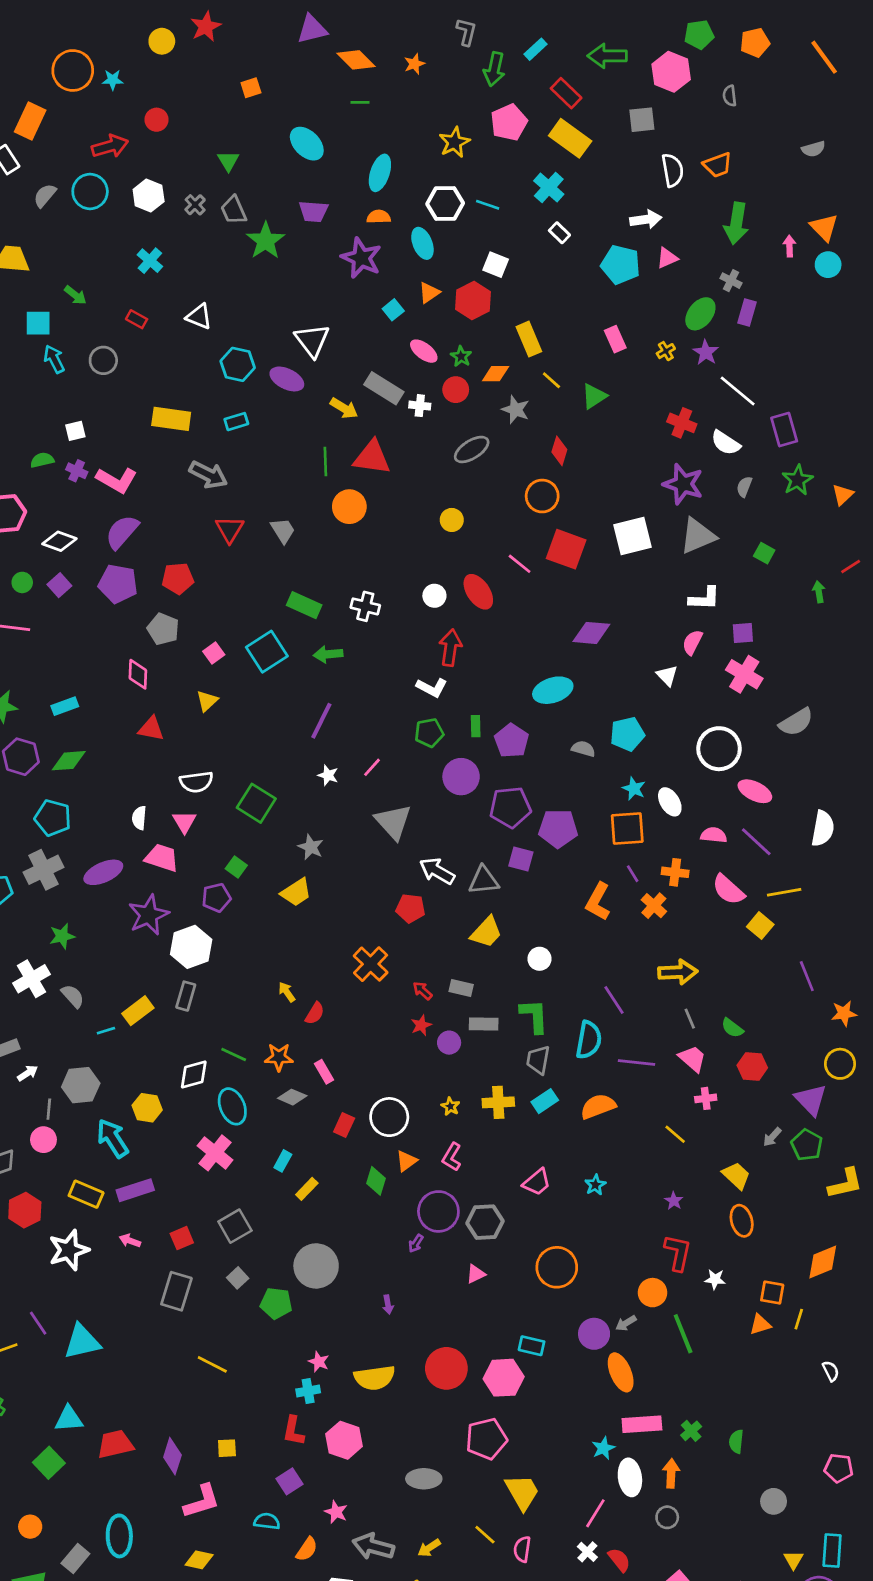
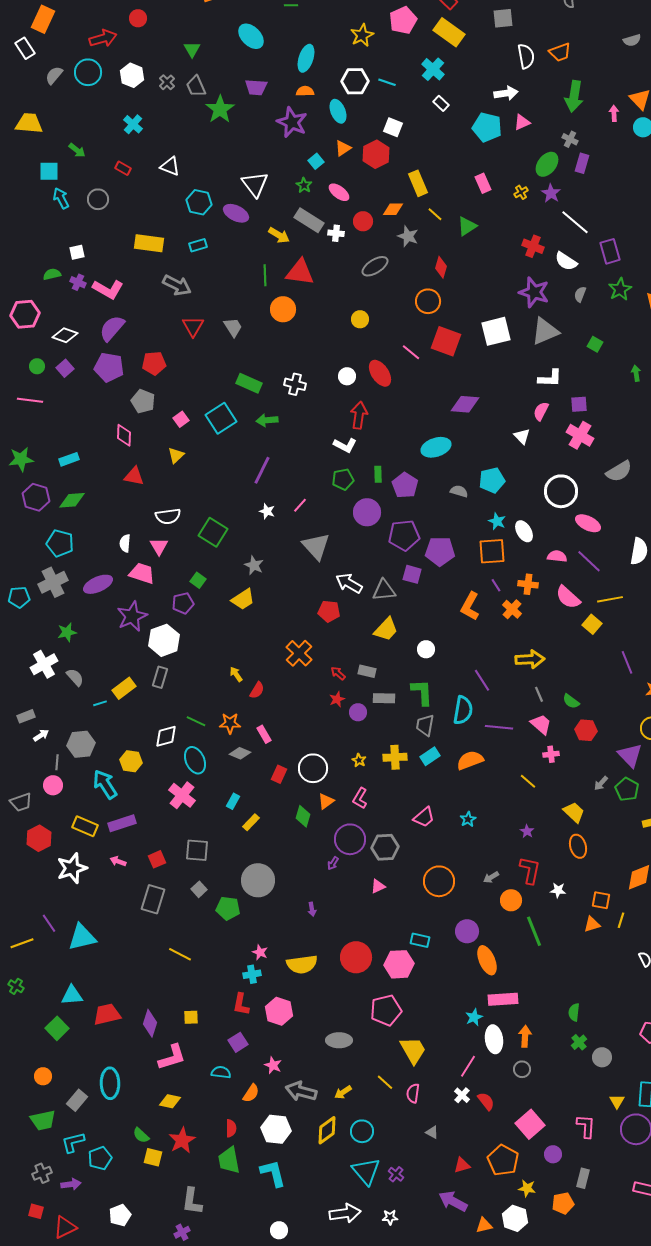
green star: (461, 356) -> (304, 185), moved
gray square: (235, 1226) -> (197, 850), turned 35
gray arrow: (626, 1323) -> (491, 877), moved
green cross: (691, 1431) -> (579, 1042), moved

